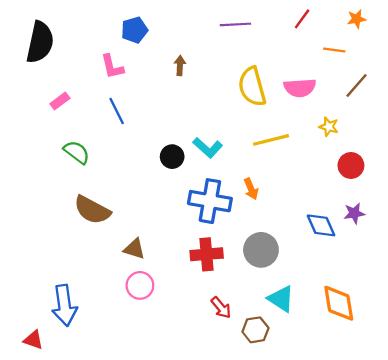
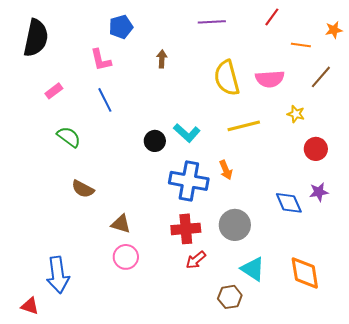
orange star: (357, 19) -> (334, 30), moved
brown semicircle: (92, 210) -> (83, 189), size x0.7
red arrow: (221, 308) -> (196, 260), moved, turned 90

